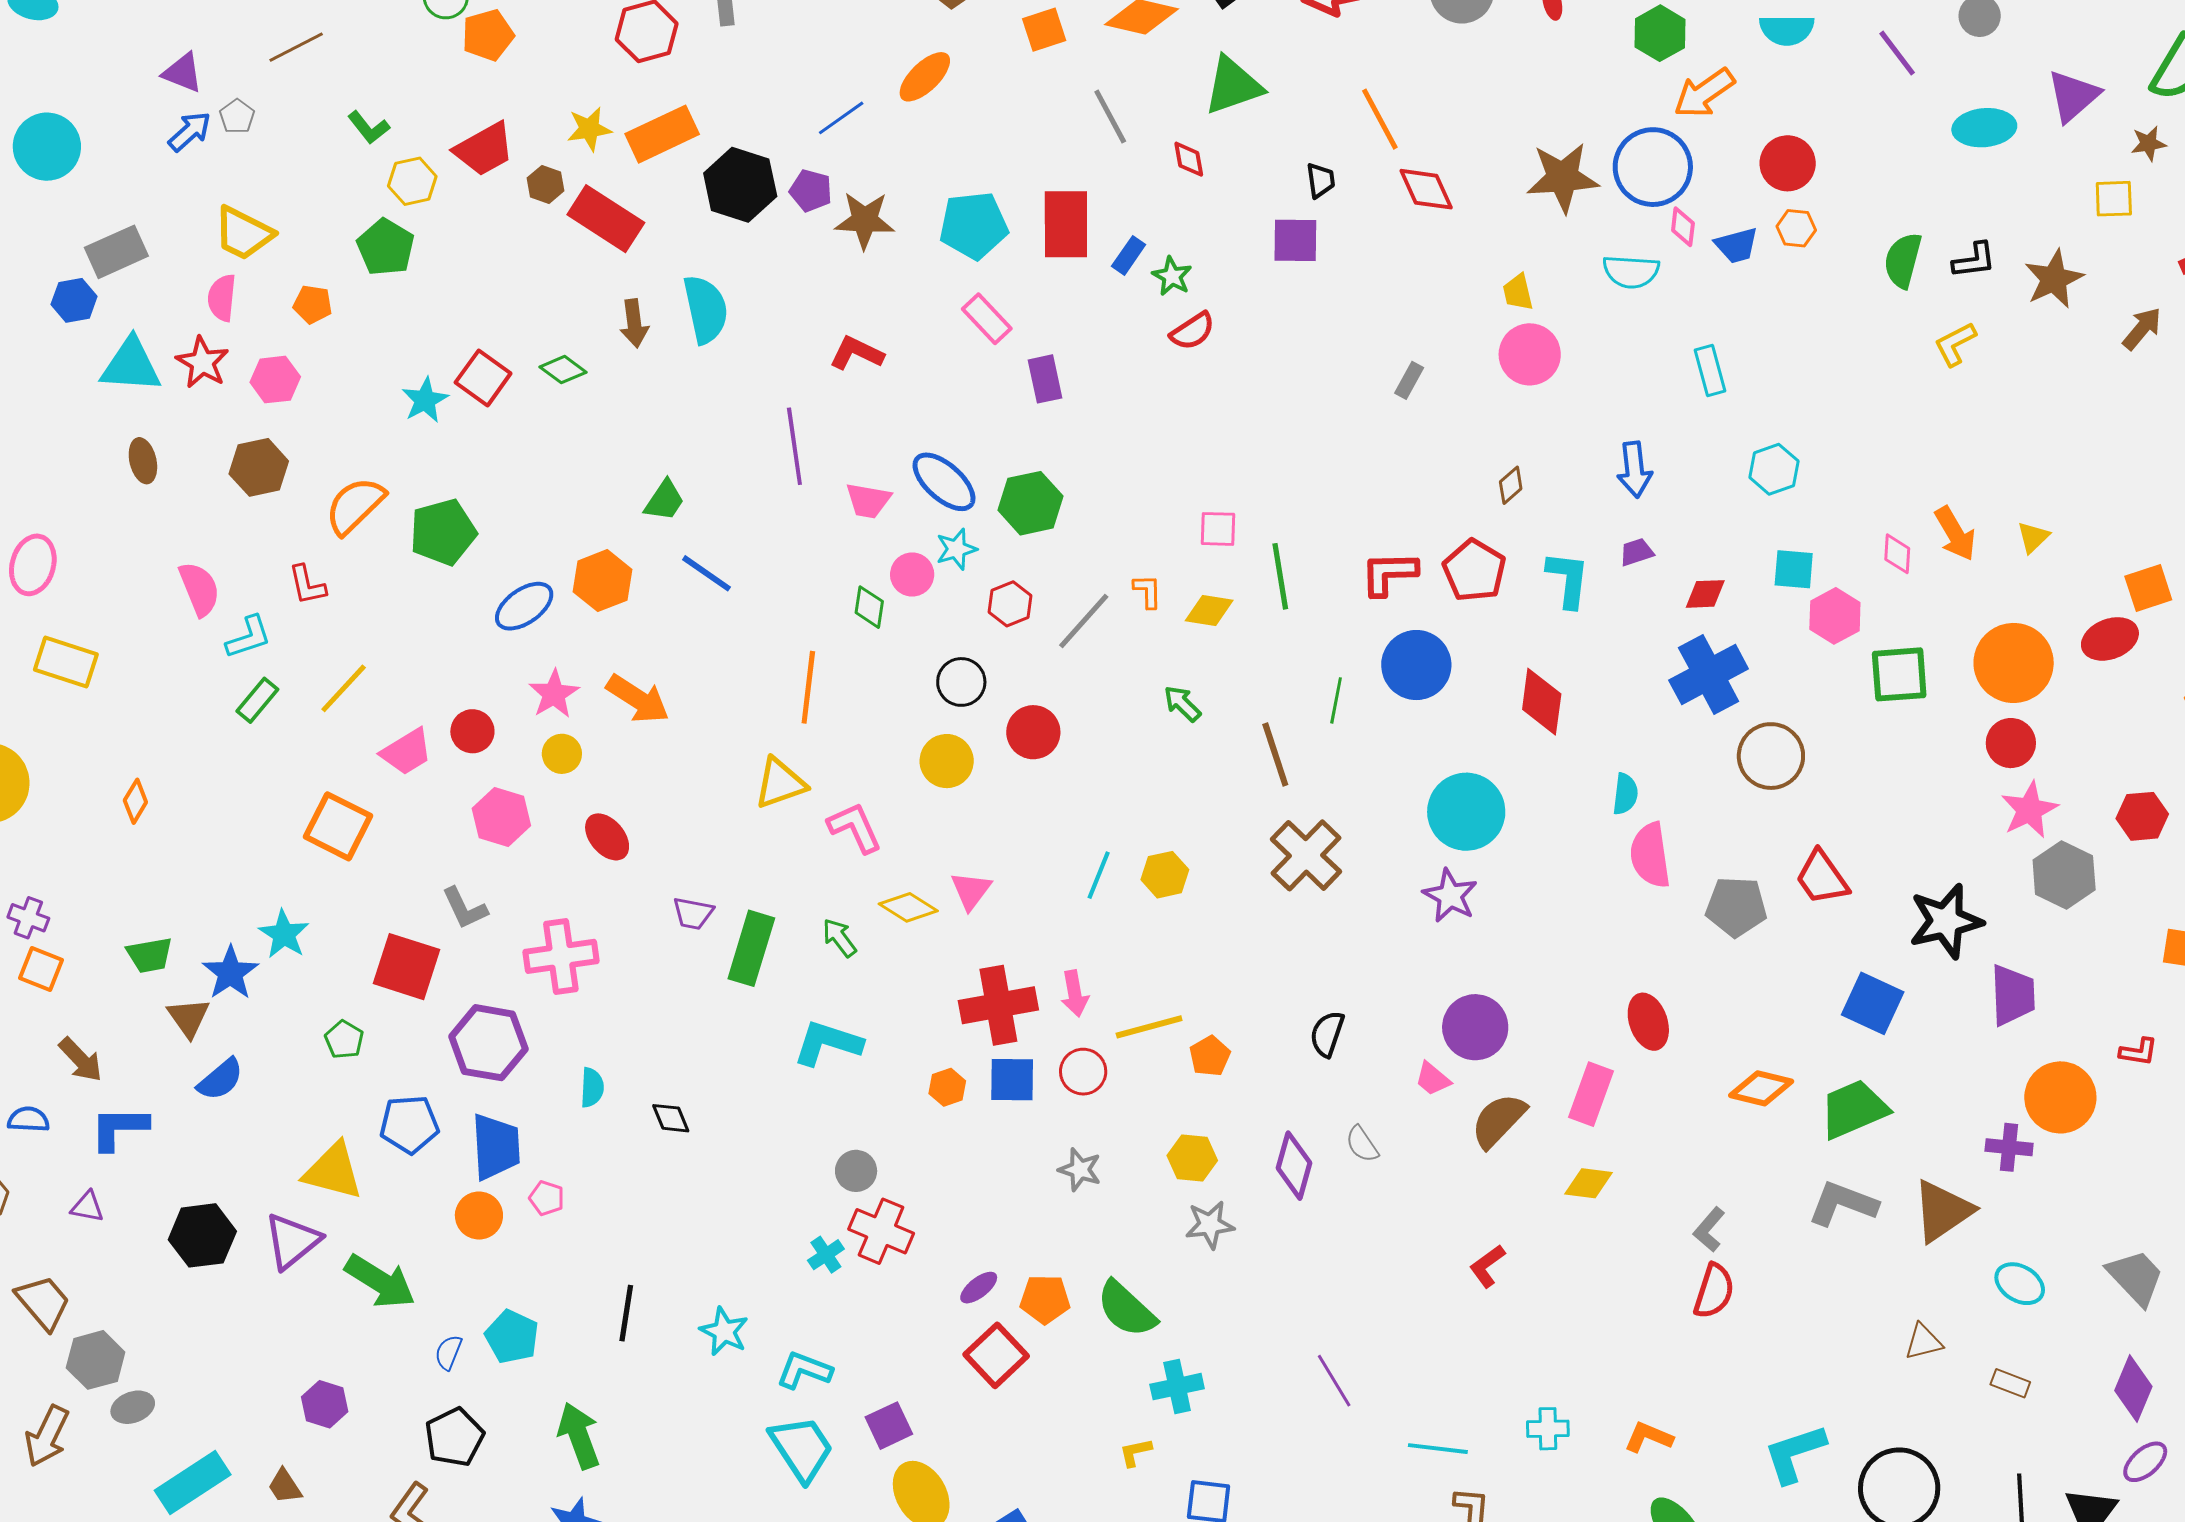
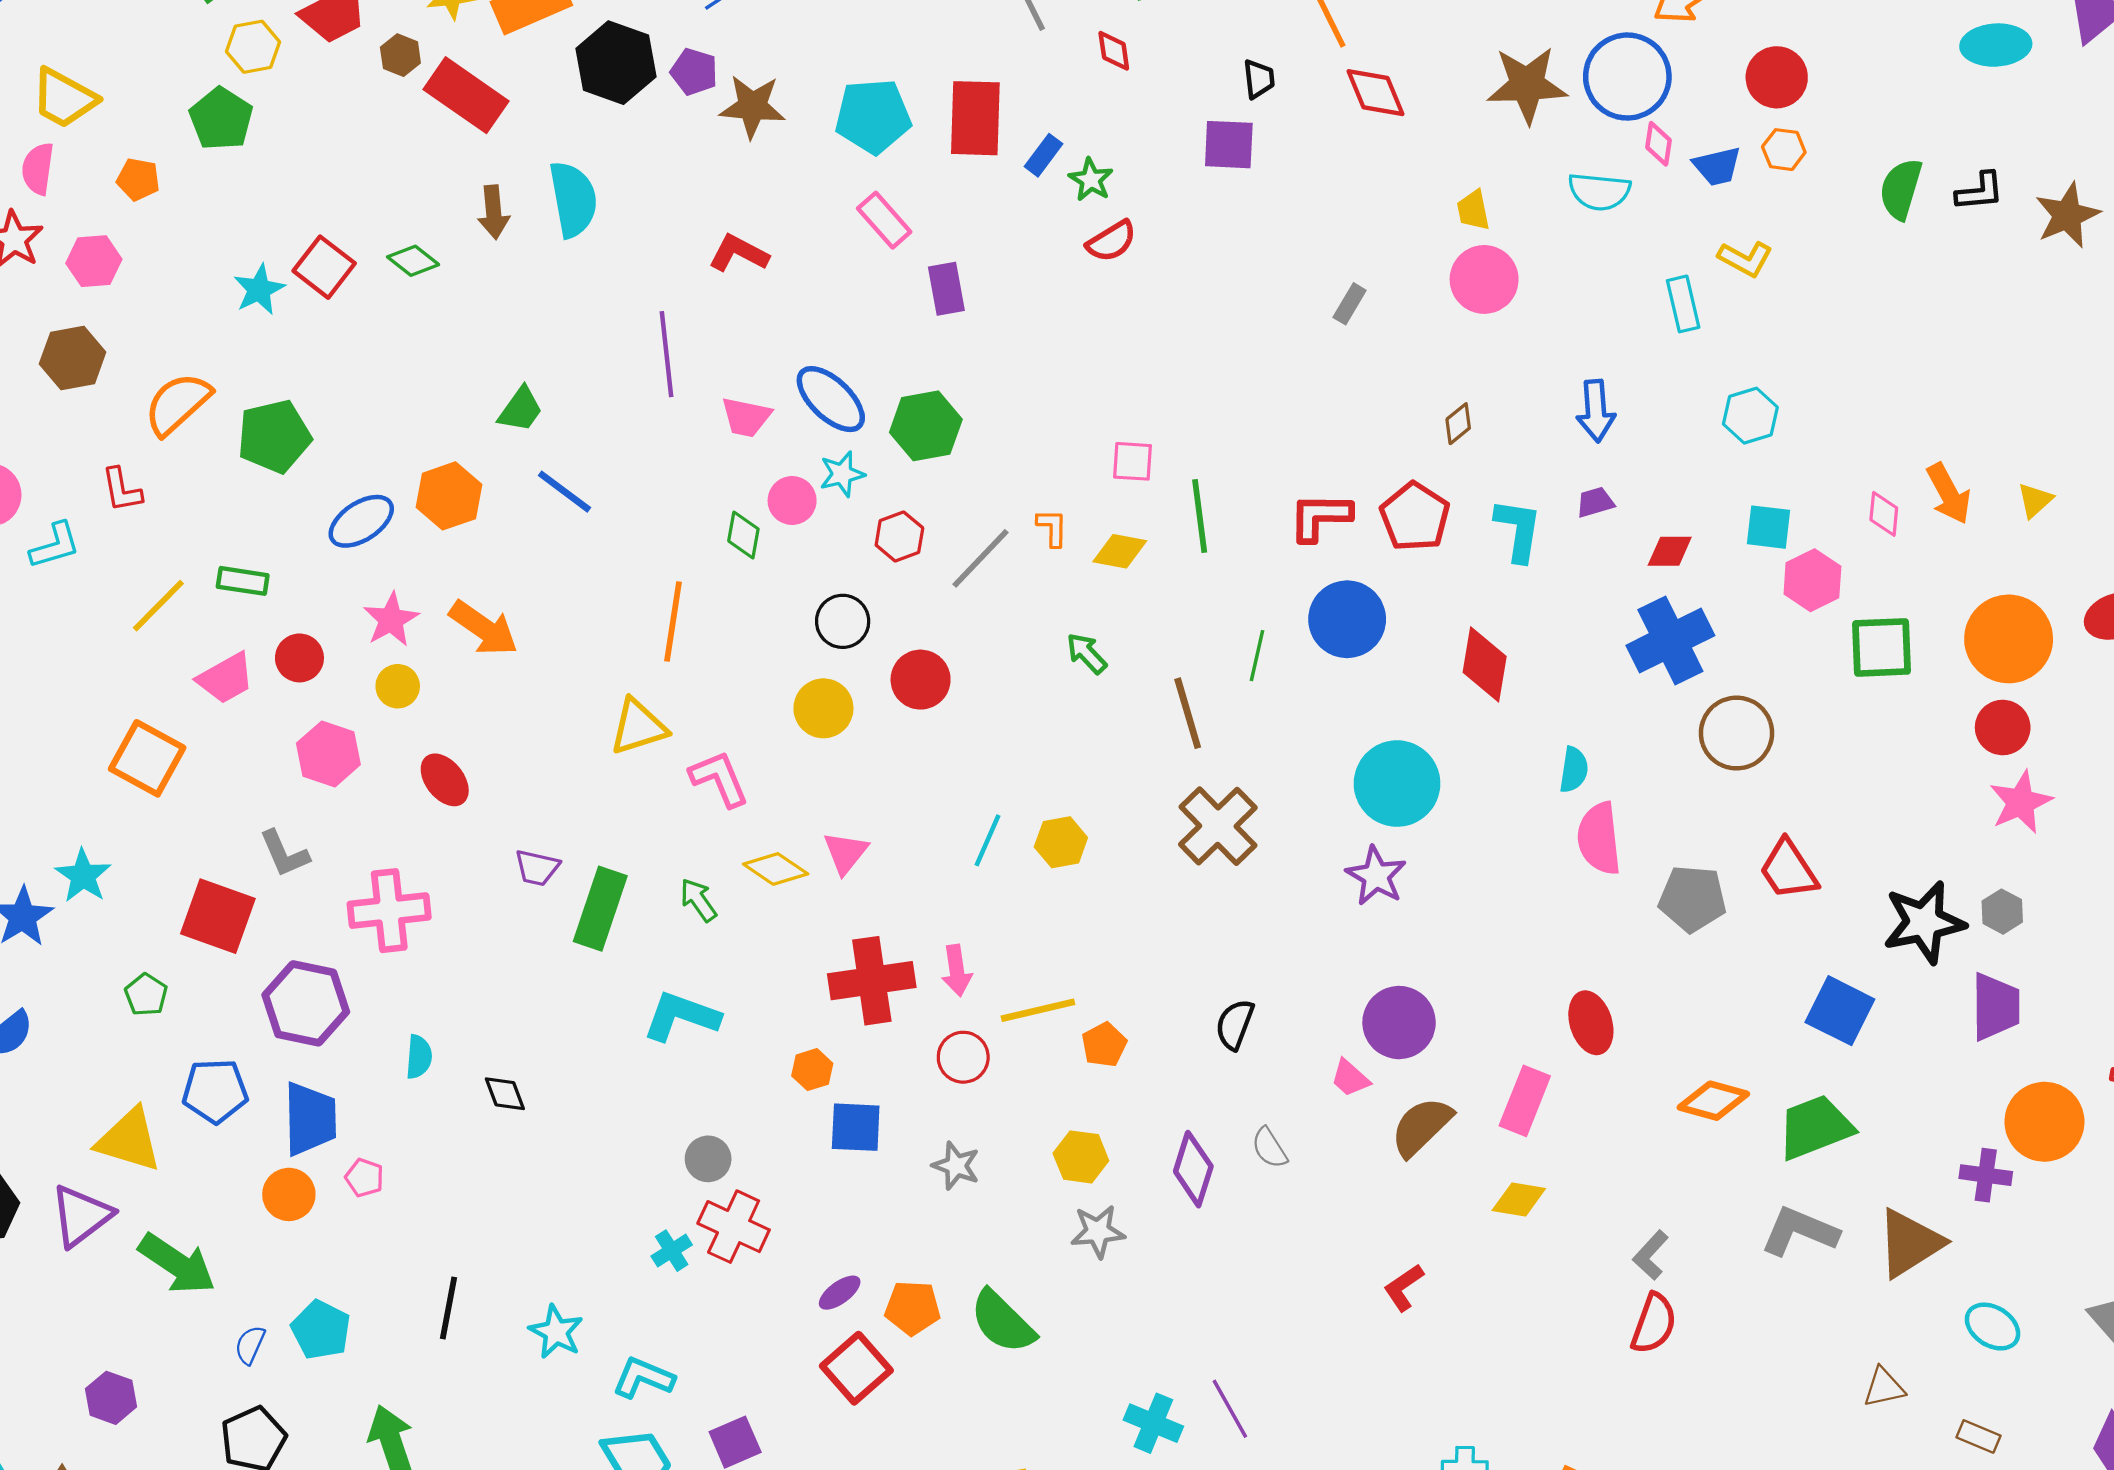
yellow L-shape: (1955, 344) -> (1745, 259), moved, turned -126
green rectangle: (257, 700) -> (243, 581), moved, turned 57
gray hexagon: (2064, 875) -> (2002, 912), moved, size x0.6
blue square: (1012, 1080) -> (856, 1127), moved
cyan cross: (1177, 1387) -> (1153, 1423), moved, turned 33

